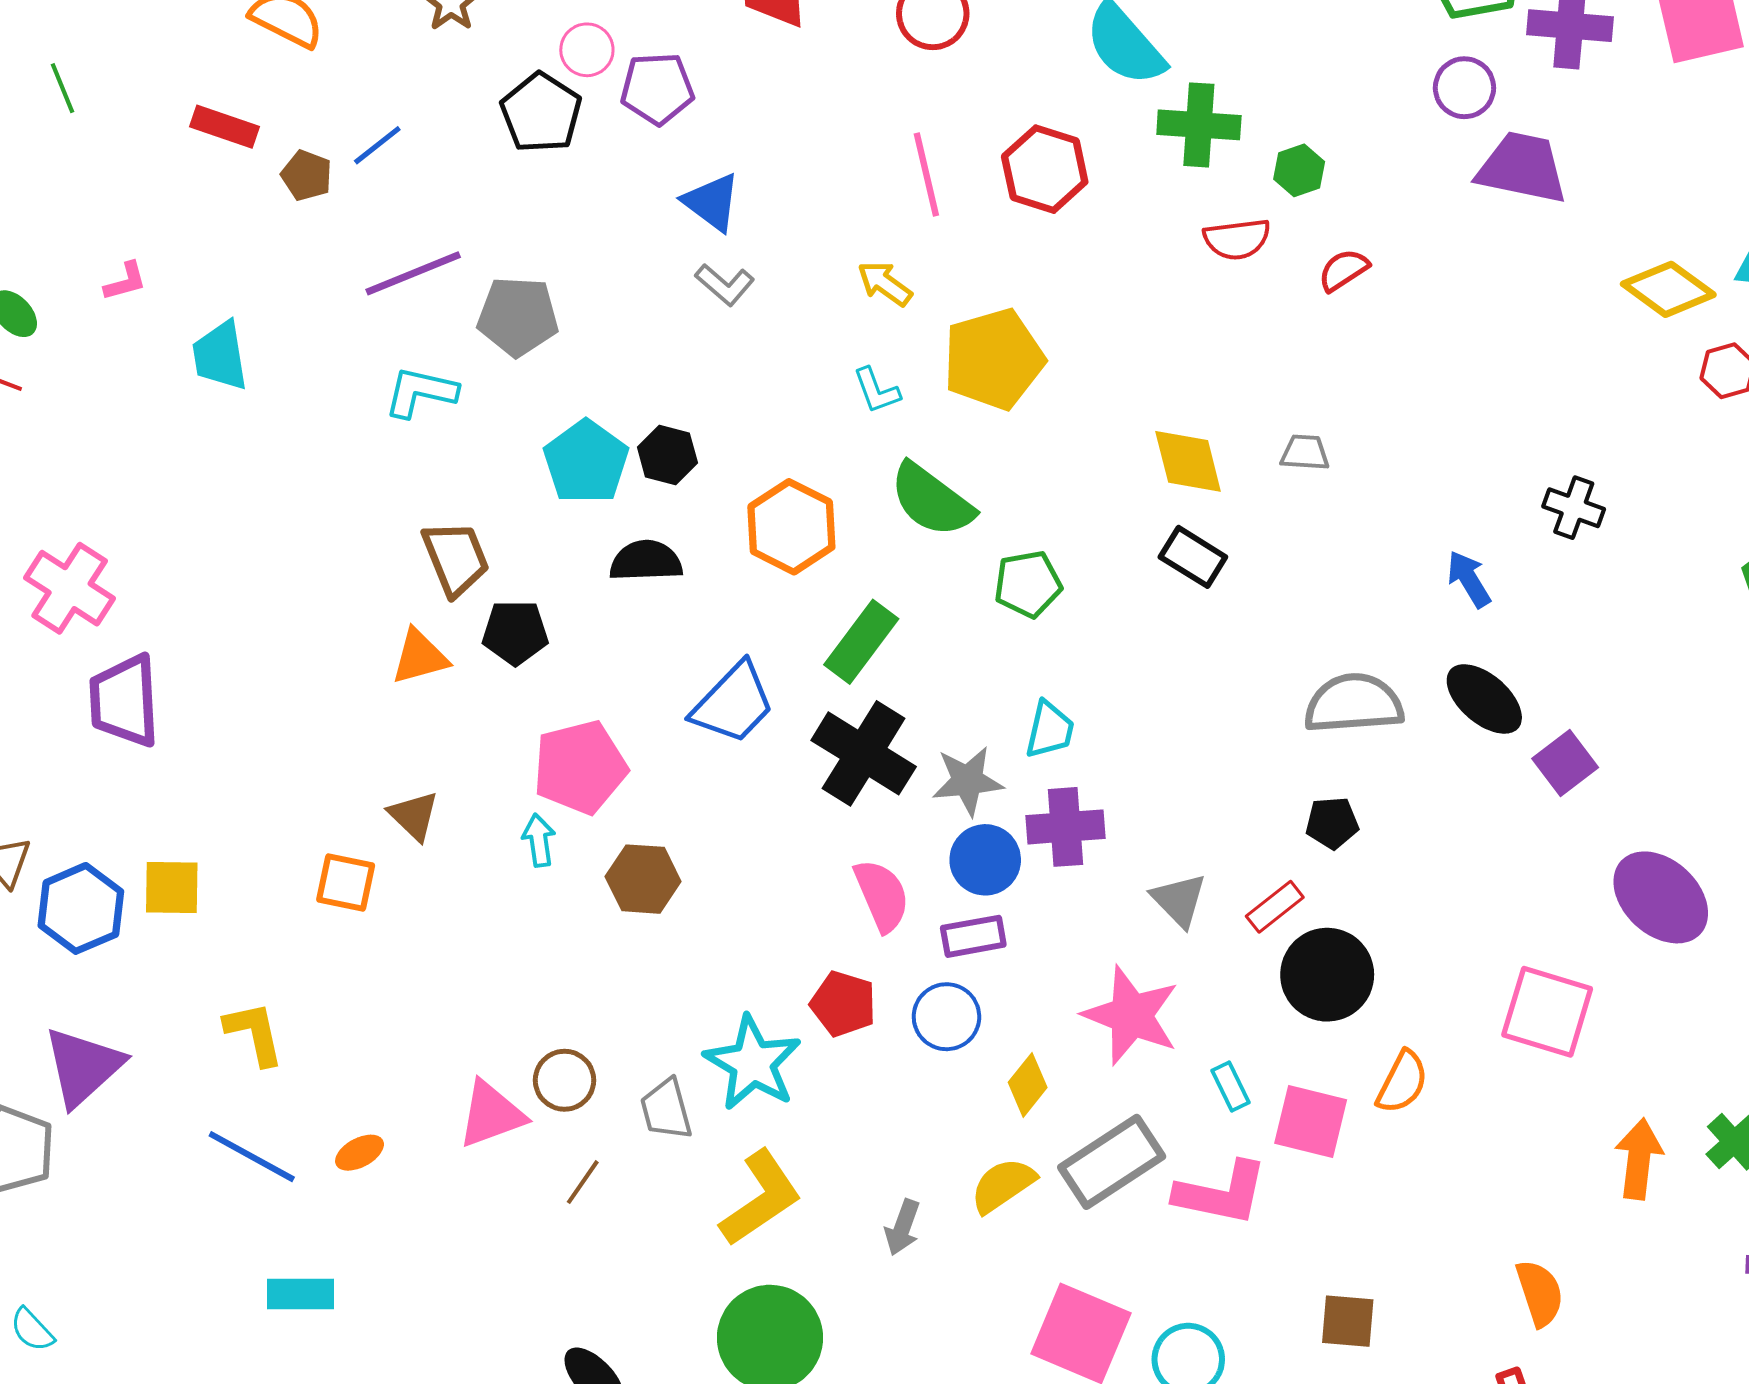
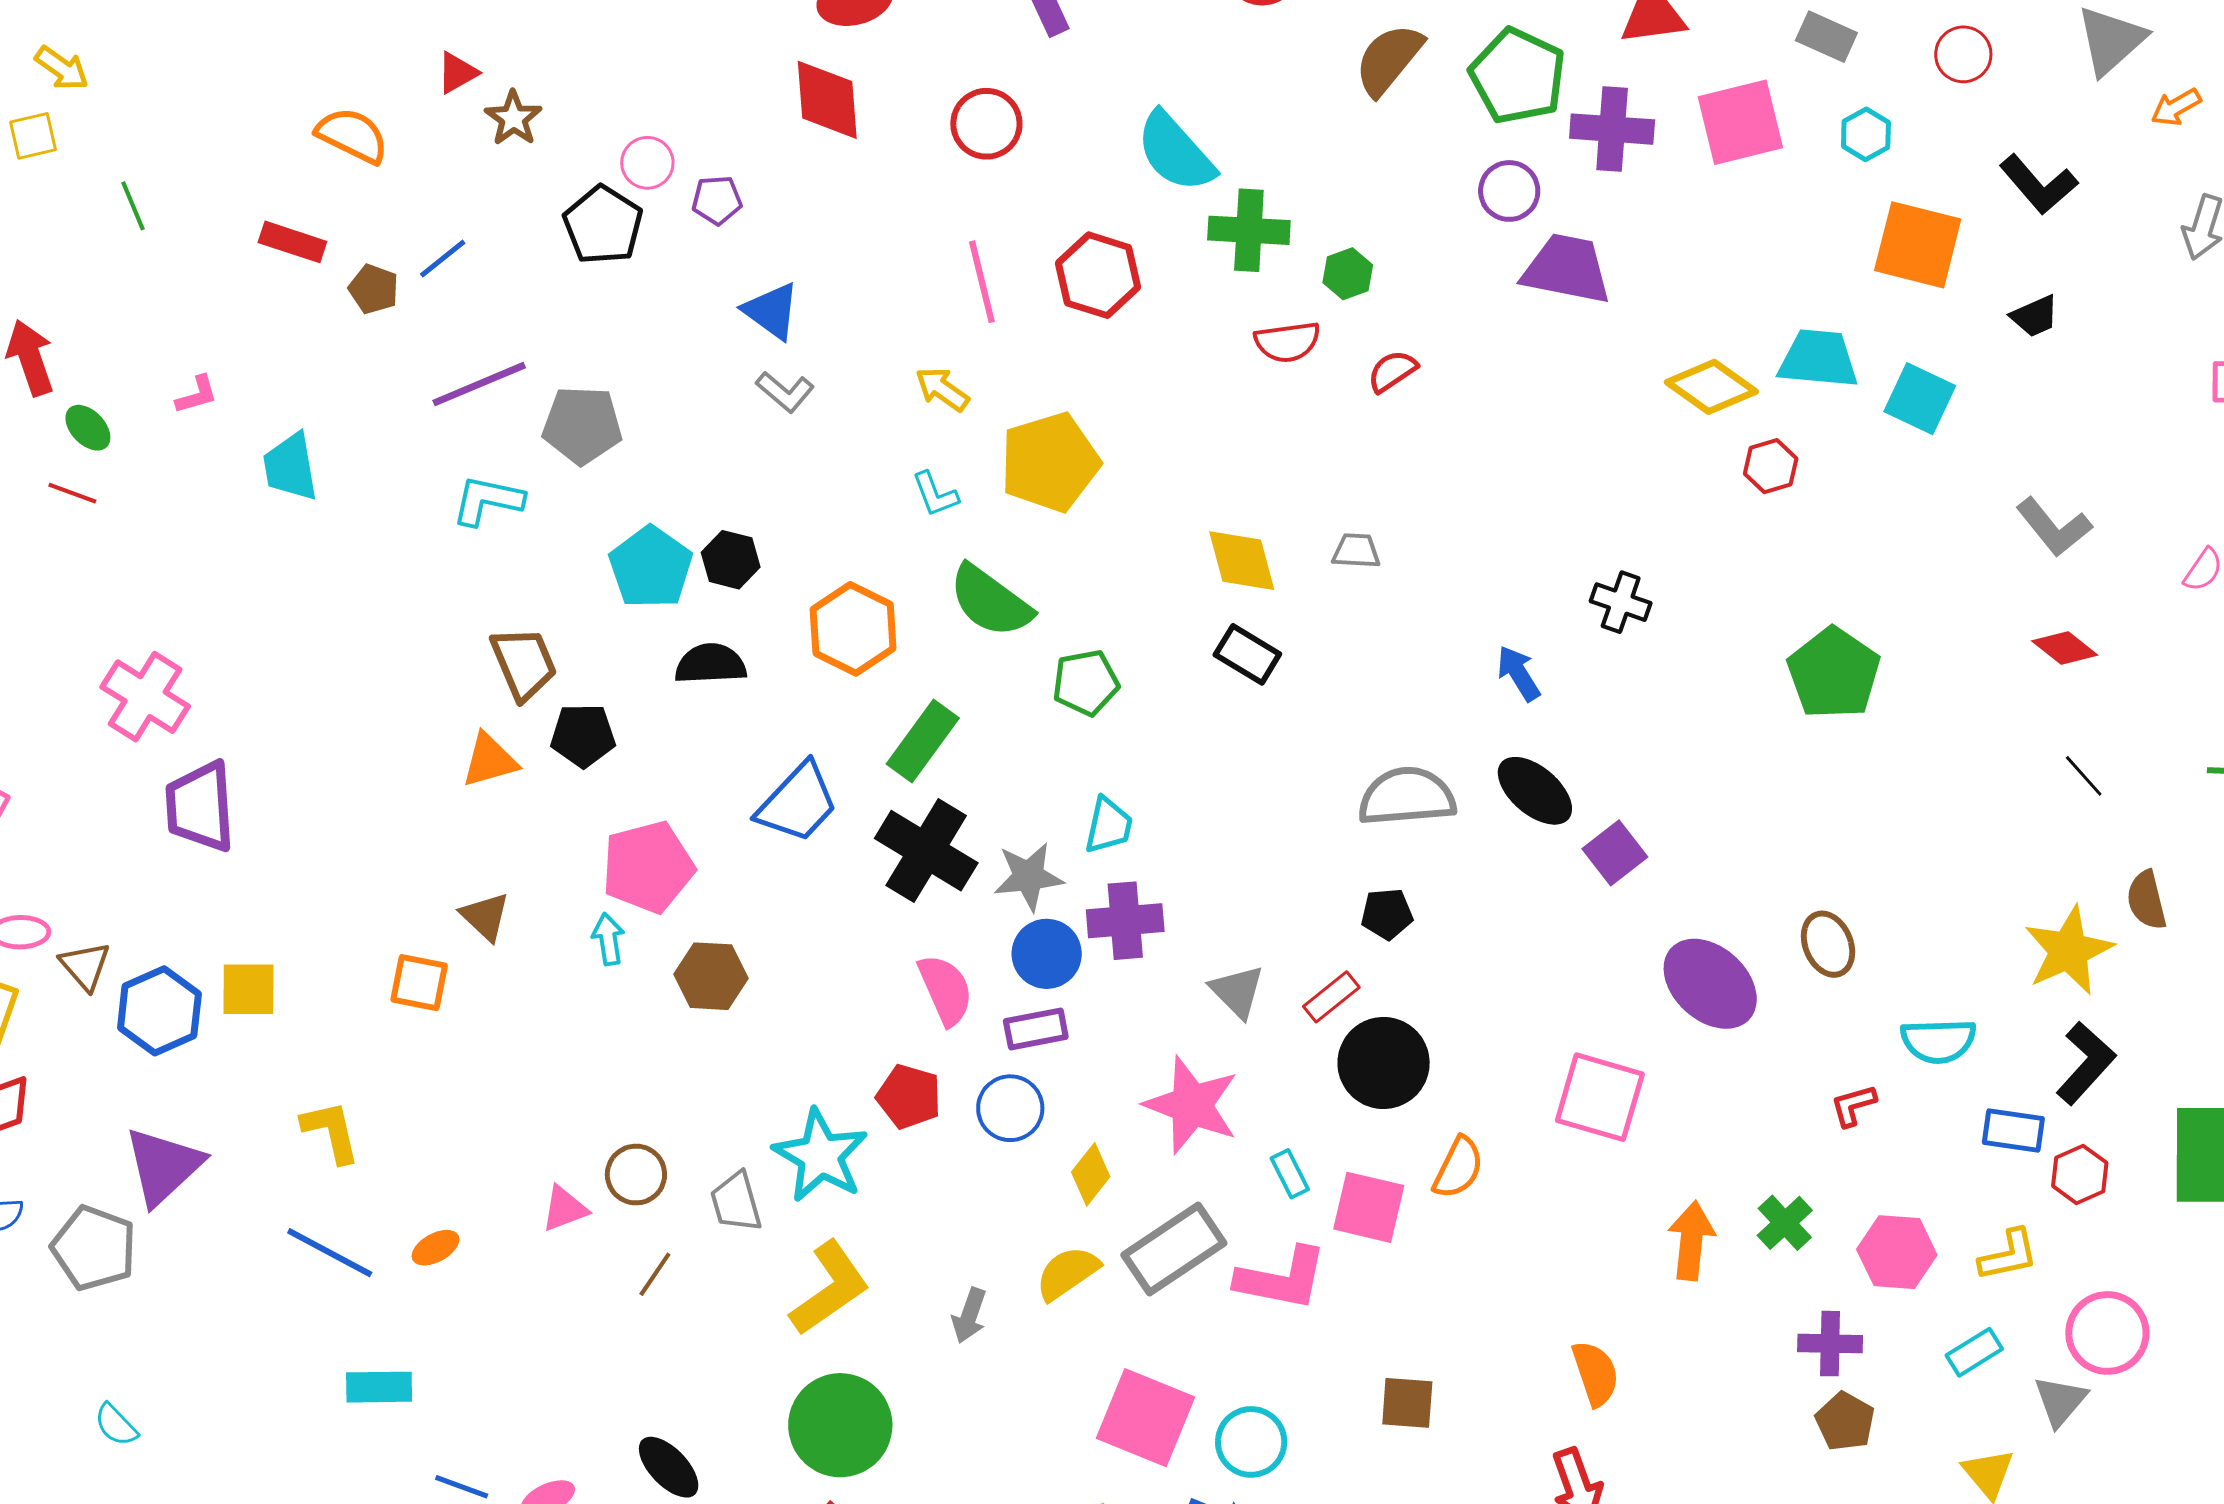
purple pentagon: (657, 89) -> (717, 200), size x0.7
pink triangle: (491, 1114) -> (564, 1209), size x0.7

